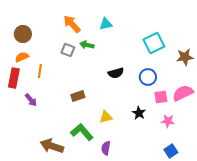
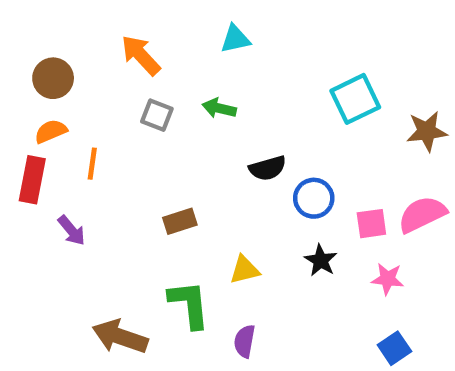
orange arrow: (72, 24) -> (141, 55), moved
cyan triangle: (106, 24) -> (235, 39), moved
green arrow: (87, 45) -> (219, 108), moved
blue circle: (148, 77) -> (314, 198), moved
green L-shape: (82, 132) -> (189, 304), turned 35

